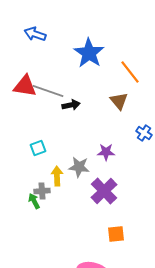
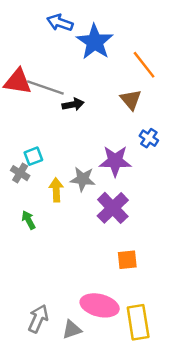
blue arrow: (35, 34) -> (60, 23), moved
blue cross: (144, 133) -> (149, 138), moved
purple star: (106, 152) -> (115, 161), size x1.5
gray cross: (42, 191) -> (20, 173), moved, turned 35

